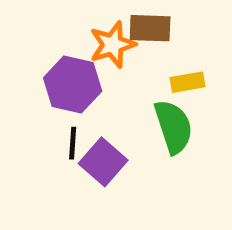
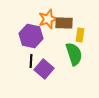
brown rectangle: (150, 28) -> (64, 23), moved
yellow rectangle: (188, 82) -> (80, 35), turned -72

